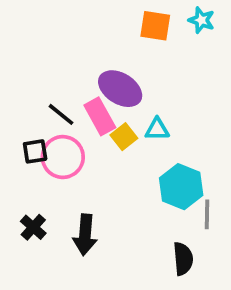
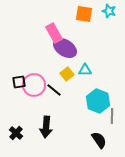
black line: (61, 114) -> (54, 90), moved
pink rectangle: (100, 116) -> (54, 33), moved
black cross: (33, 227) -> (16, 133), moved
black semicircle: (183, 259) -> (99, 140), turned -30

